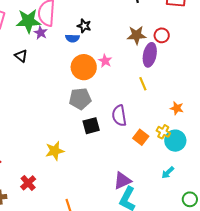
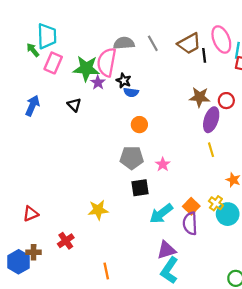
black star: (84, 26) -> (124, 81), moved
pink star: (105, 61) -> (163, 164), moved
orange circle: (84, 67) -> (139, 125), size x0.6
yellow line: (143, 84) -> (211, 150), moved
purple semicircle: (119, 116) -> (190, 223), moved
cyan arrow: (168, 173) -> (161, 214), moved, size x1.6

